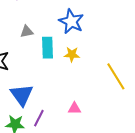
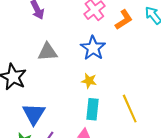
gray triangle: (27, 32) -> (47, 52), size x1.5
cyan rectangle: (47, 48) -> (92, 109), moved

